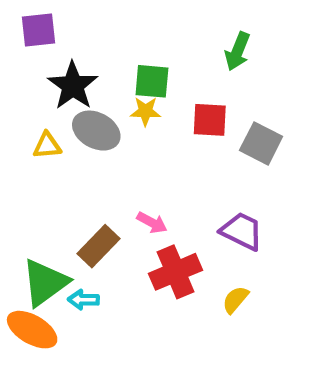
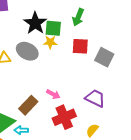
green arrow: (238, 51) -> (78, 17), moved
black star: (73, 86) -> (35, 23), moved

